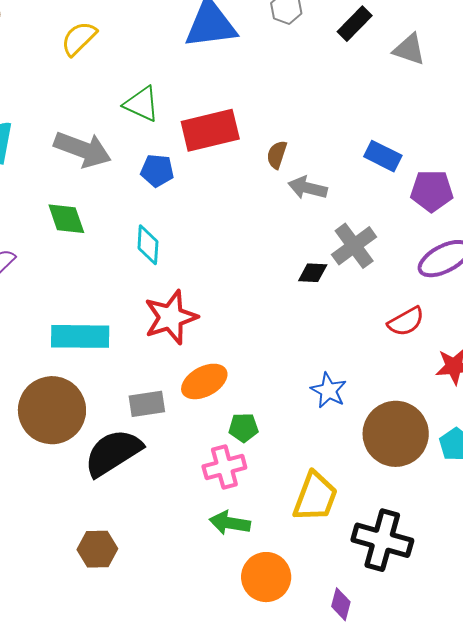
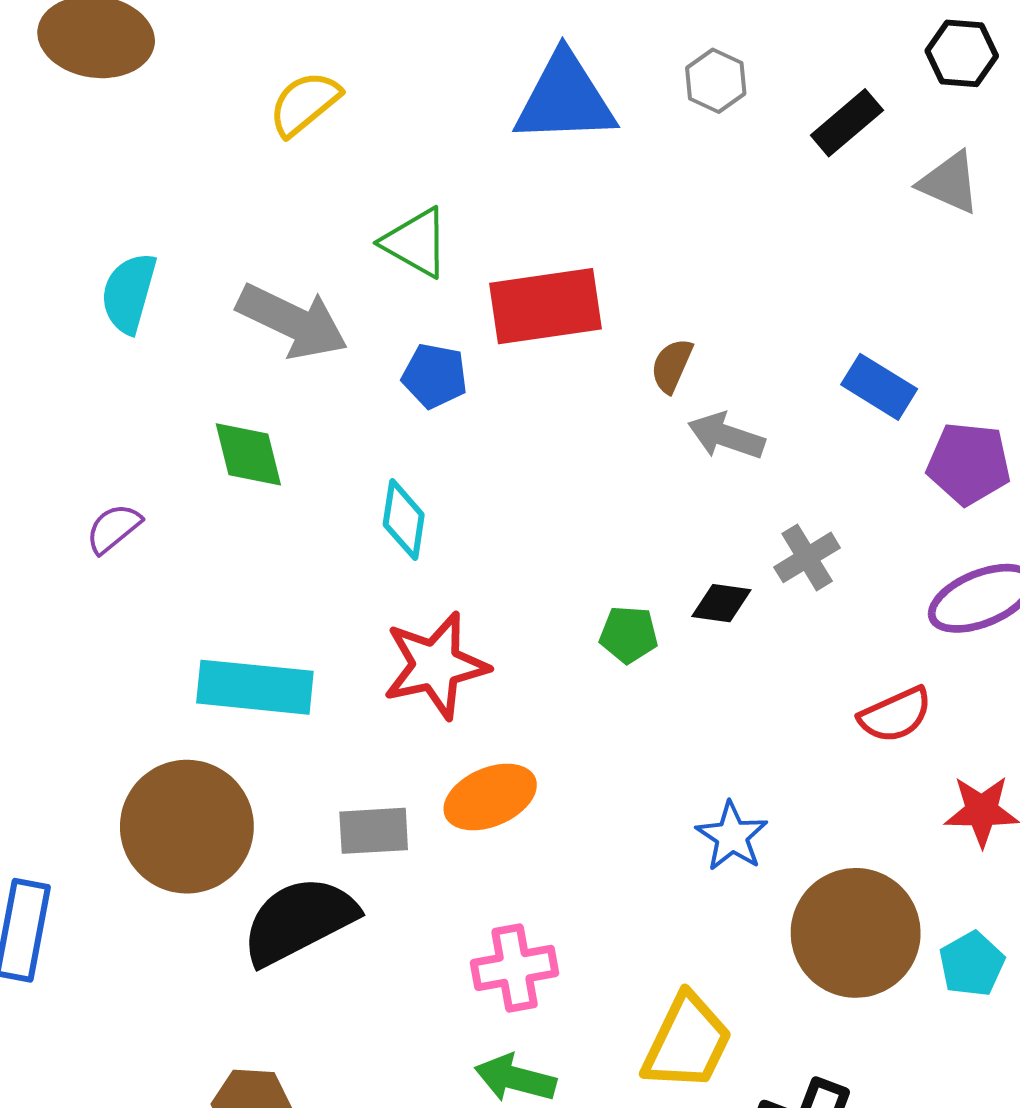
gray cross: (354, 246) -> (807, 557), size x0.7
green pentagon: (243, 428) -> (629, 635), moved

